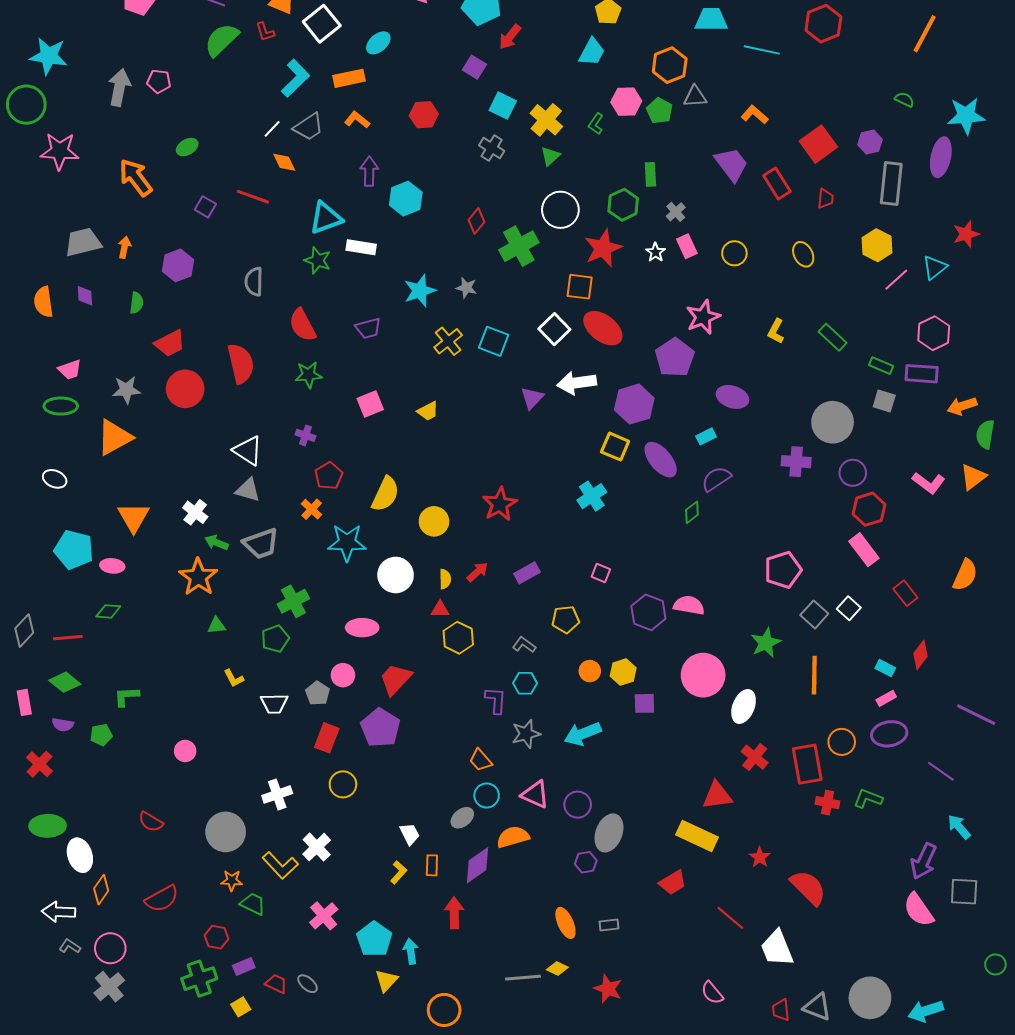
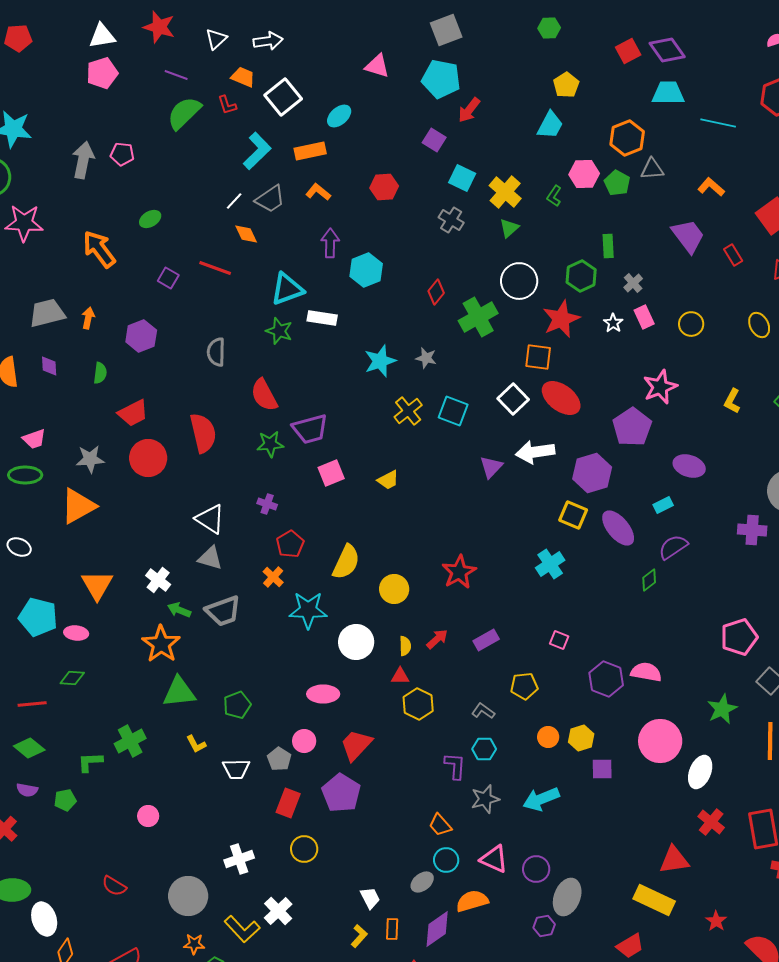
red rectangle: (777, 183) -> (733, 255), size x0.7
purple trapezoid: (368, 328) -> (310, 429), moved, size x1.4
green cross: (293, 601) -> (130, 741), moved
green triangle: (216, 626) -> (179, 692), size x1.8

